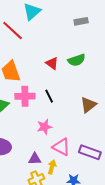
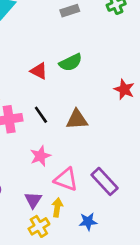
brown triangle: (88, 105) -> (77, 119), moved, turned 42
purple rectangle: (90, 152) -> (105, 181), turned 35
purple triangle: (35, 159) -> (33, 200), turned -48

